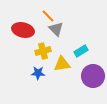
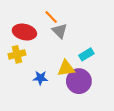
yellow cross: (43, 51) -> (17, 54), moved
purple circle: (93, 76) -> (79, 81), moved

